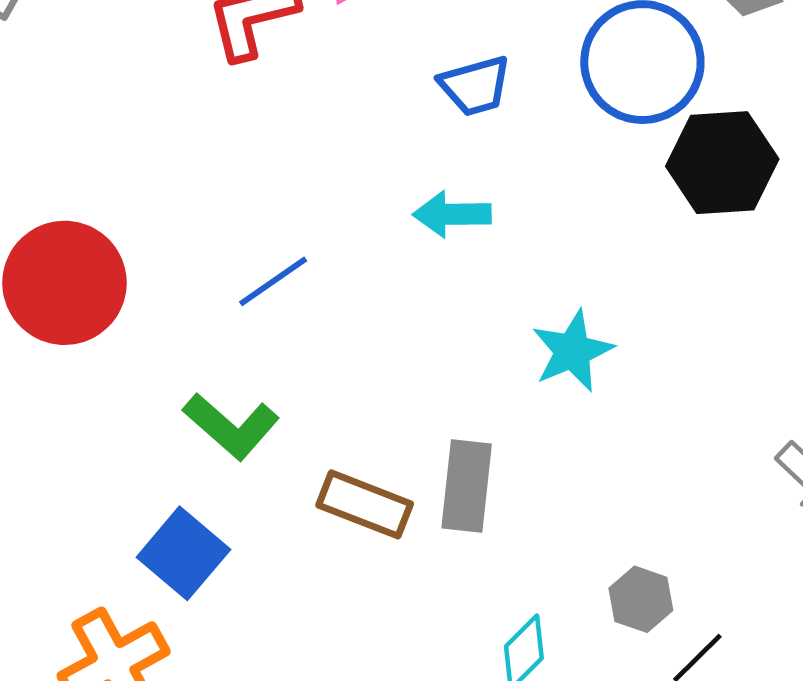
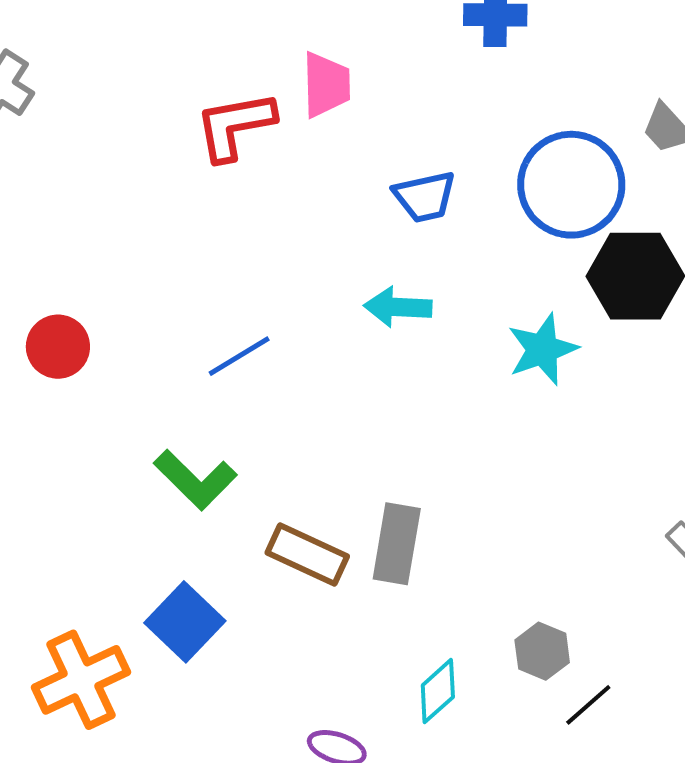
red circle: (64, 283) -> (58, 347), size x0.6
cyan star: (572, 351) -> (543, 349), moved
blue square: (183, 553) -> (185, 622), moved

